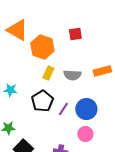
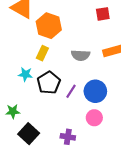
red square: (75, 34) -> (103, 14), moved
yellow rectangle: (48, 73) -> (42, 53), moved
cyan star: (10, 90) -> (25, 74), moved

